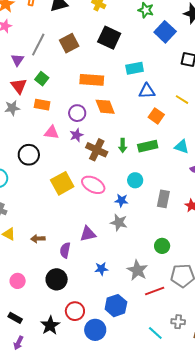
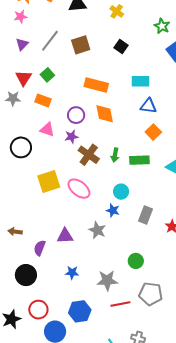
black square: (109, 38) -> (121, 47), size x0.6
purple triangle: (17, 60) -> (22, 44), moved
blue star: (121, 200) -> (113, 210), moved
gray star: (137, 270) -> (107, 280), turned 30

